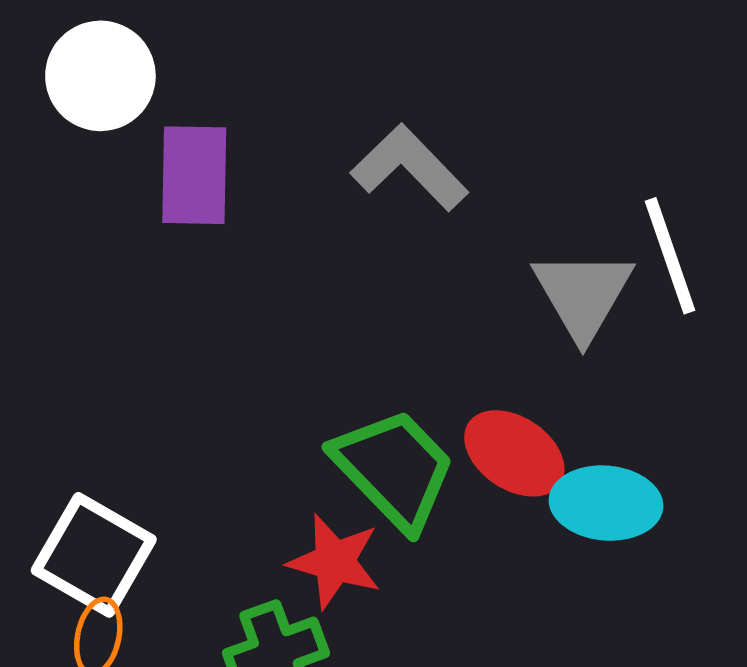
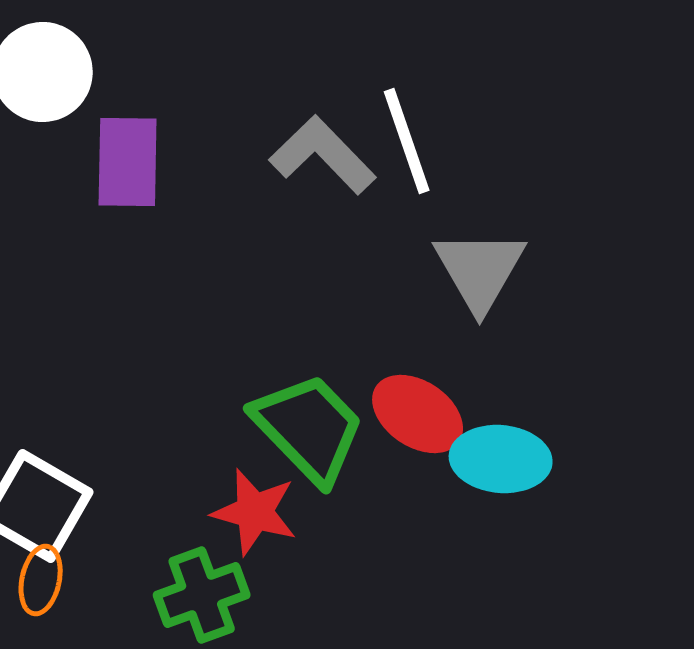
white line: (670, 256) -> (407, 141), moved

